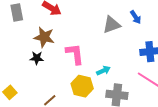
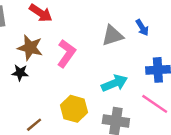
pink L-shape: (75, 54) -> (66, 53), moved, turned 40
cyan arrow: (103, 71) -> (114, 83), moved, size x1.5

